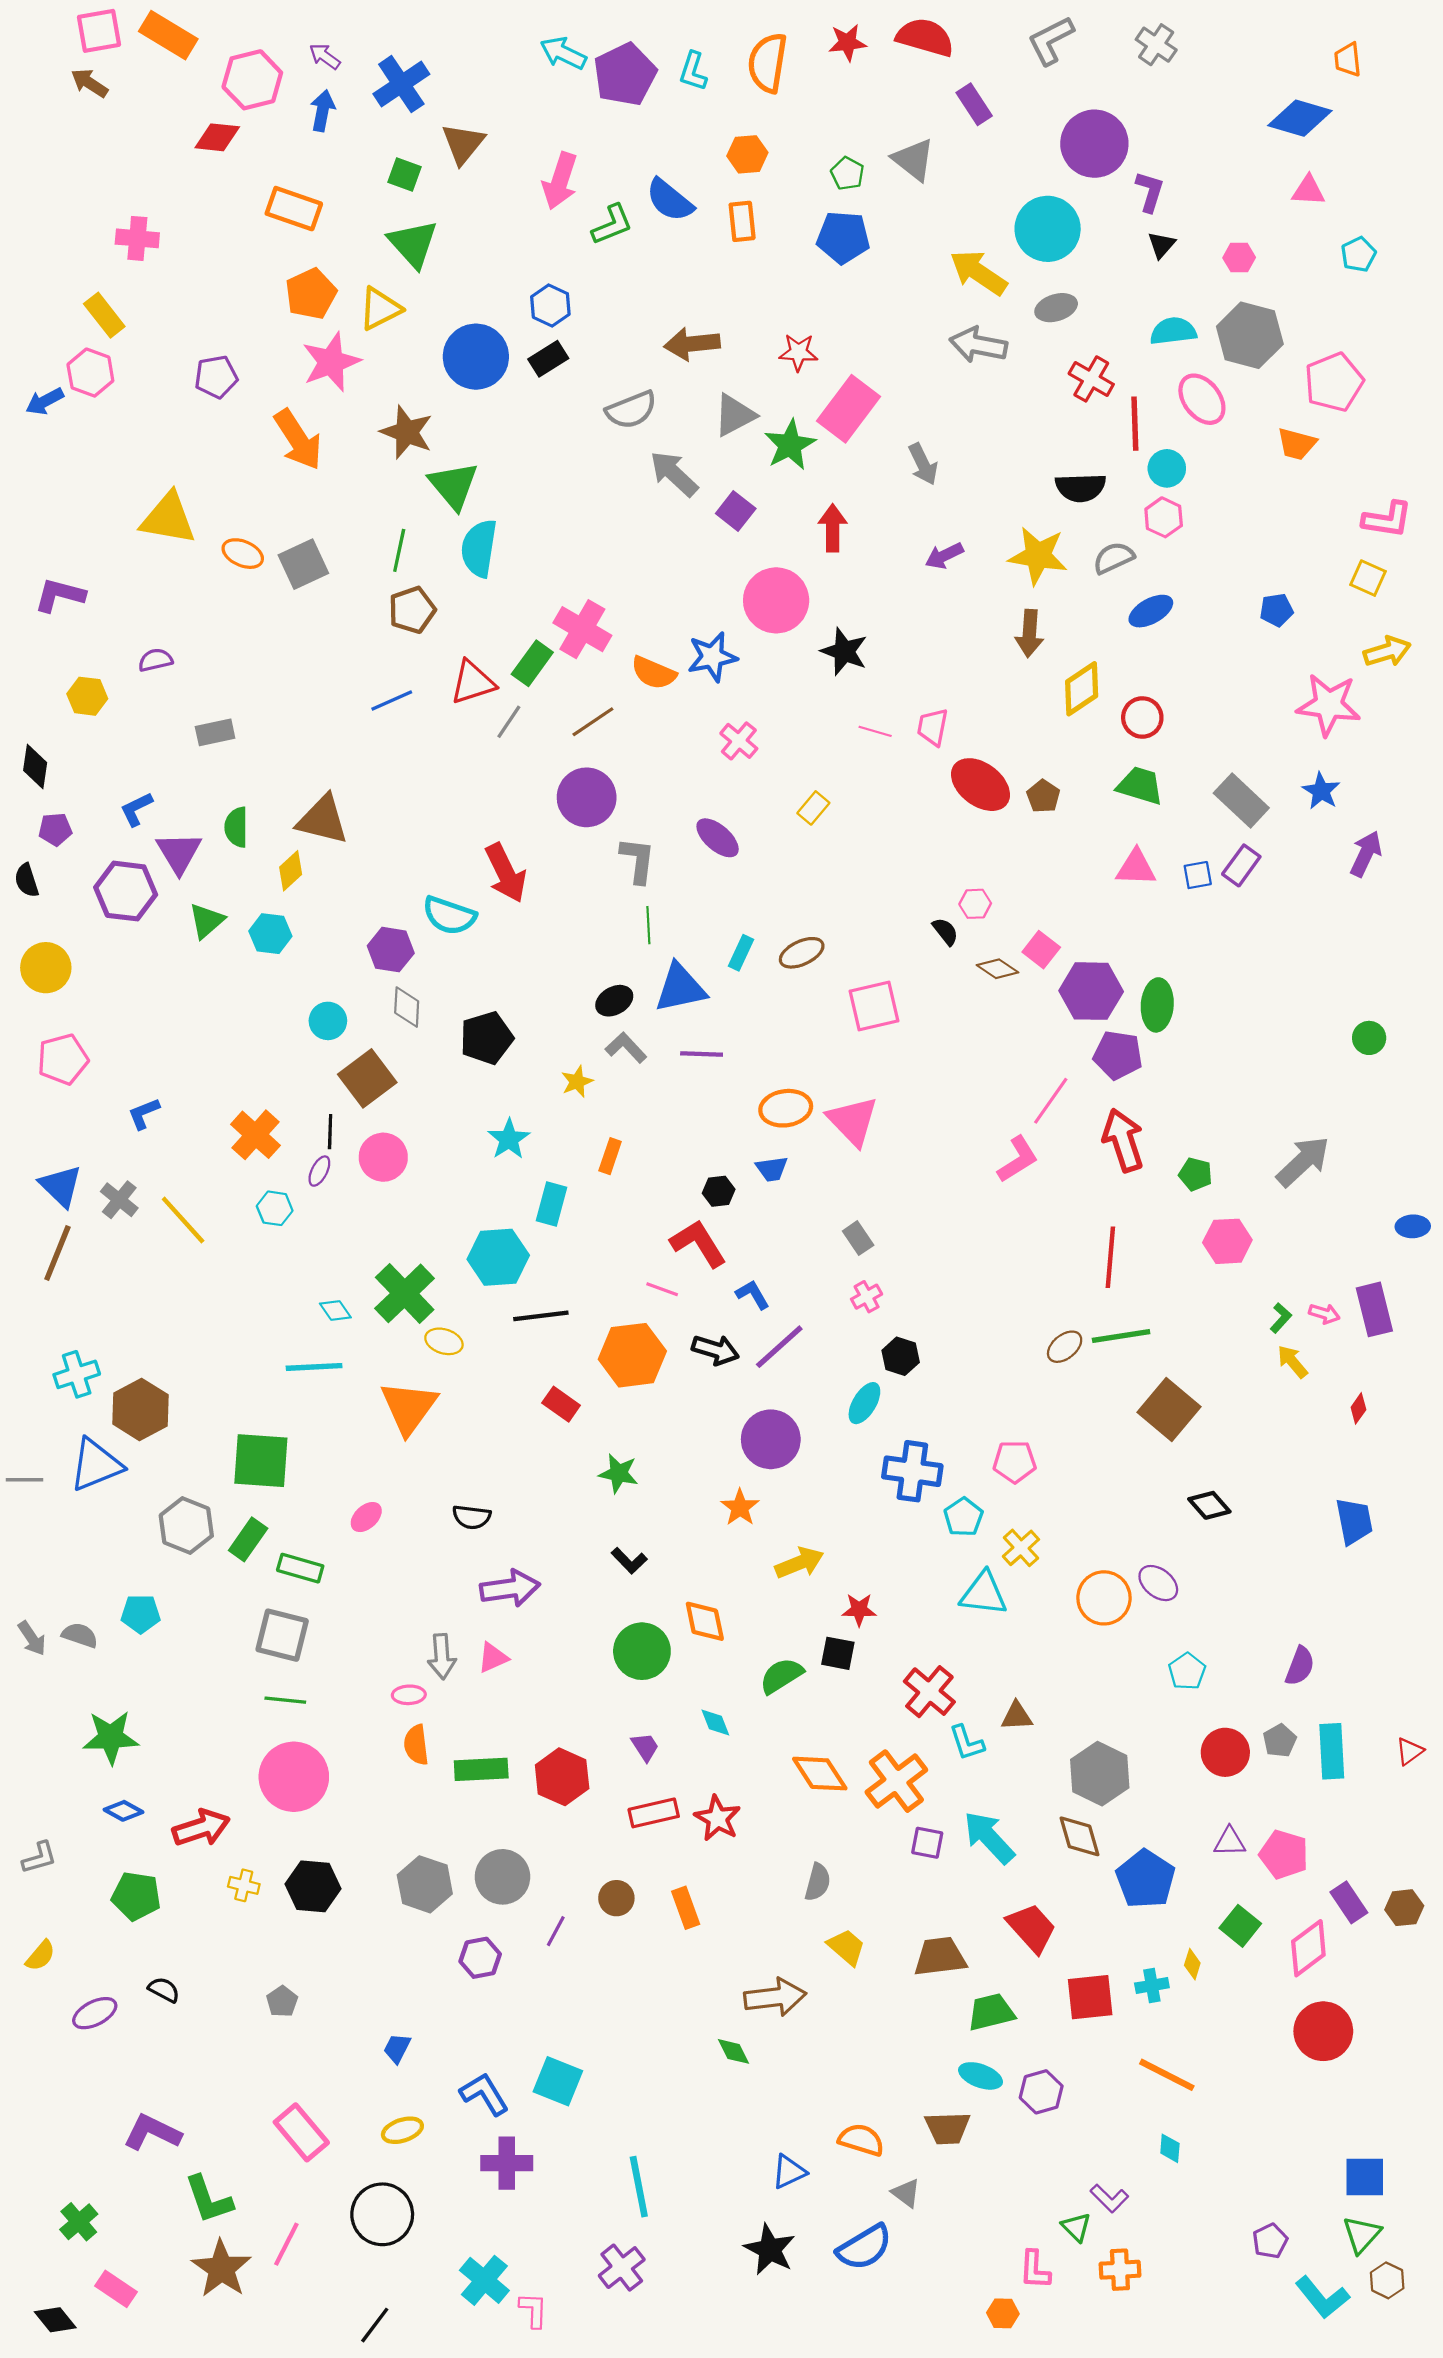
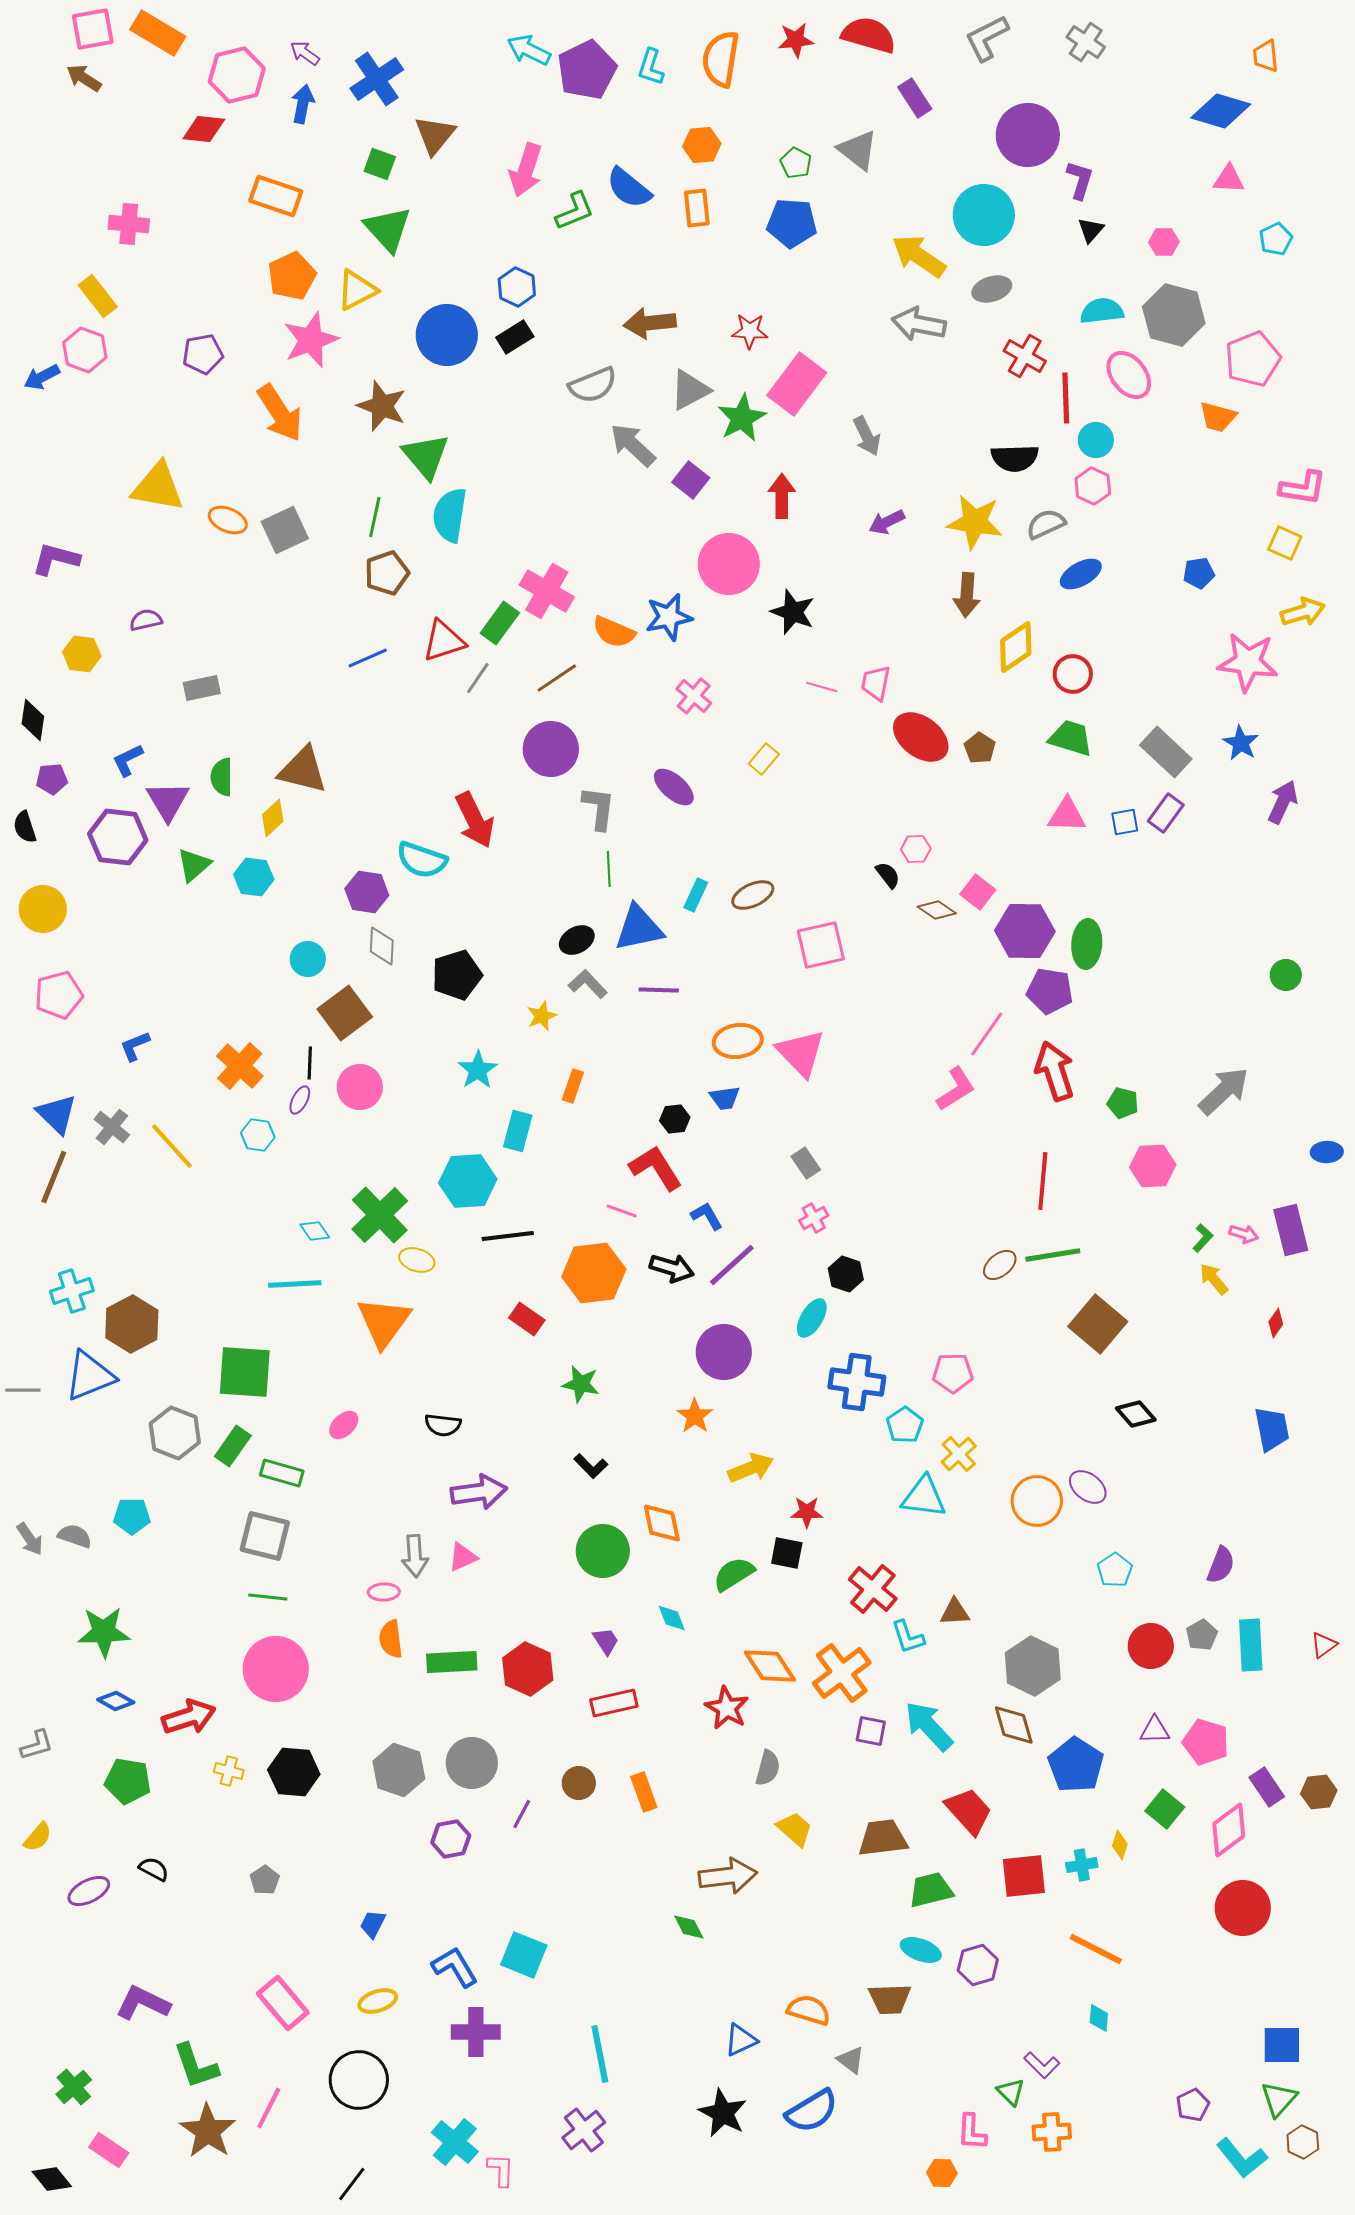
red star: (718, 1818) -> (727, 1708), moved

